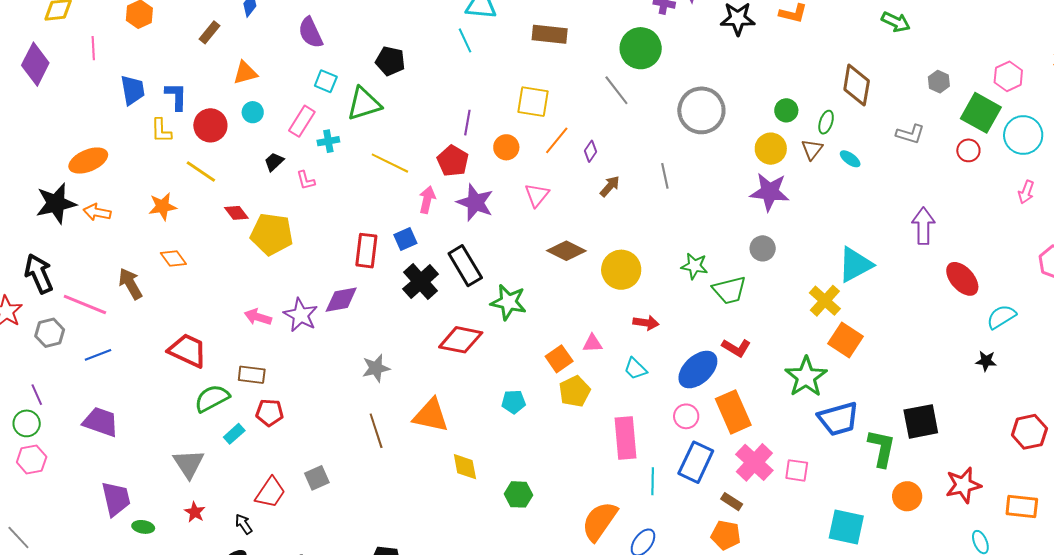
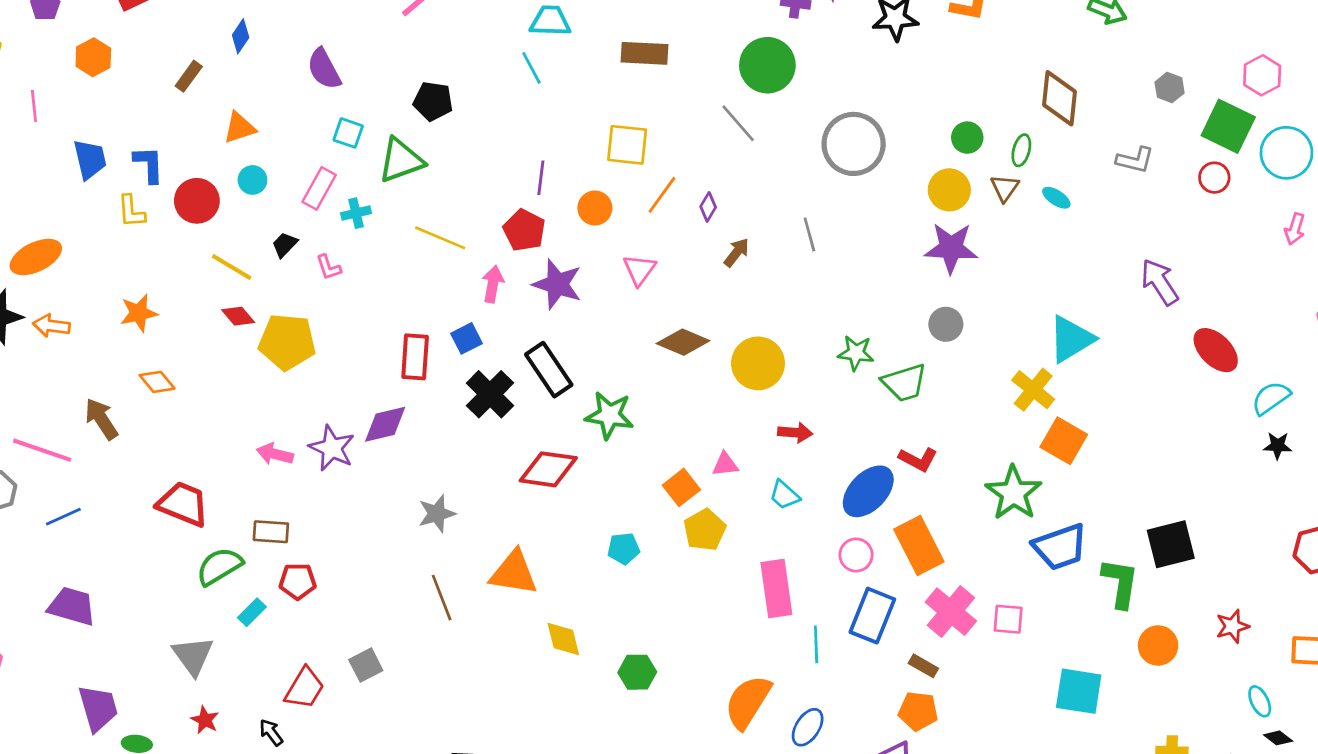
yellow line: (201, 171) -> (232, 267), moved
purple arrow: (923, 226) -> (1160, 282), turned -30
black star: (986, 361) -> (1278, 446), moved
red star: (963, 485) -> (1232, 626), size x0.7

